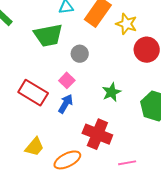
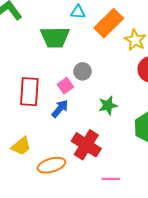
gray circle: (80, 54) -> (82, 71), moved
red rectangle: (33, 93) -> (29, 92), turned 52

